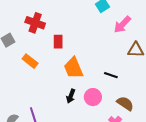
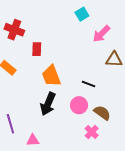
black arrow: (71, 96) -> (48, 104), size x1.6
pink circle: (93, 97) -> (79, 105), moved

